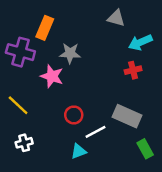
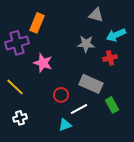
purple cross: (20, 52) -> (17, 43), turned -30
gray star: (70, 53) -> (86, 44), moved
gray rectangle: (127, 116) -> (91, 84), moved
green rectangle: (145, 149) -> (112, 105), moved

